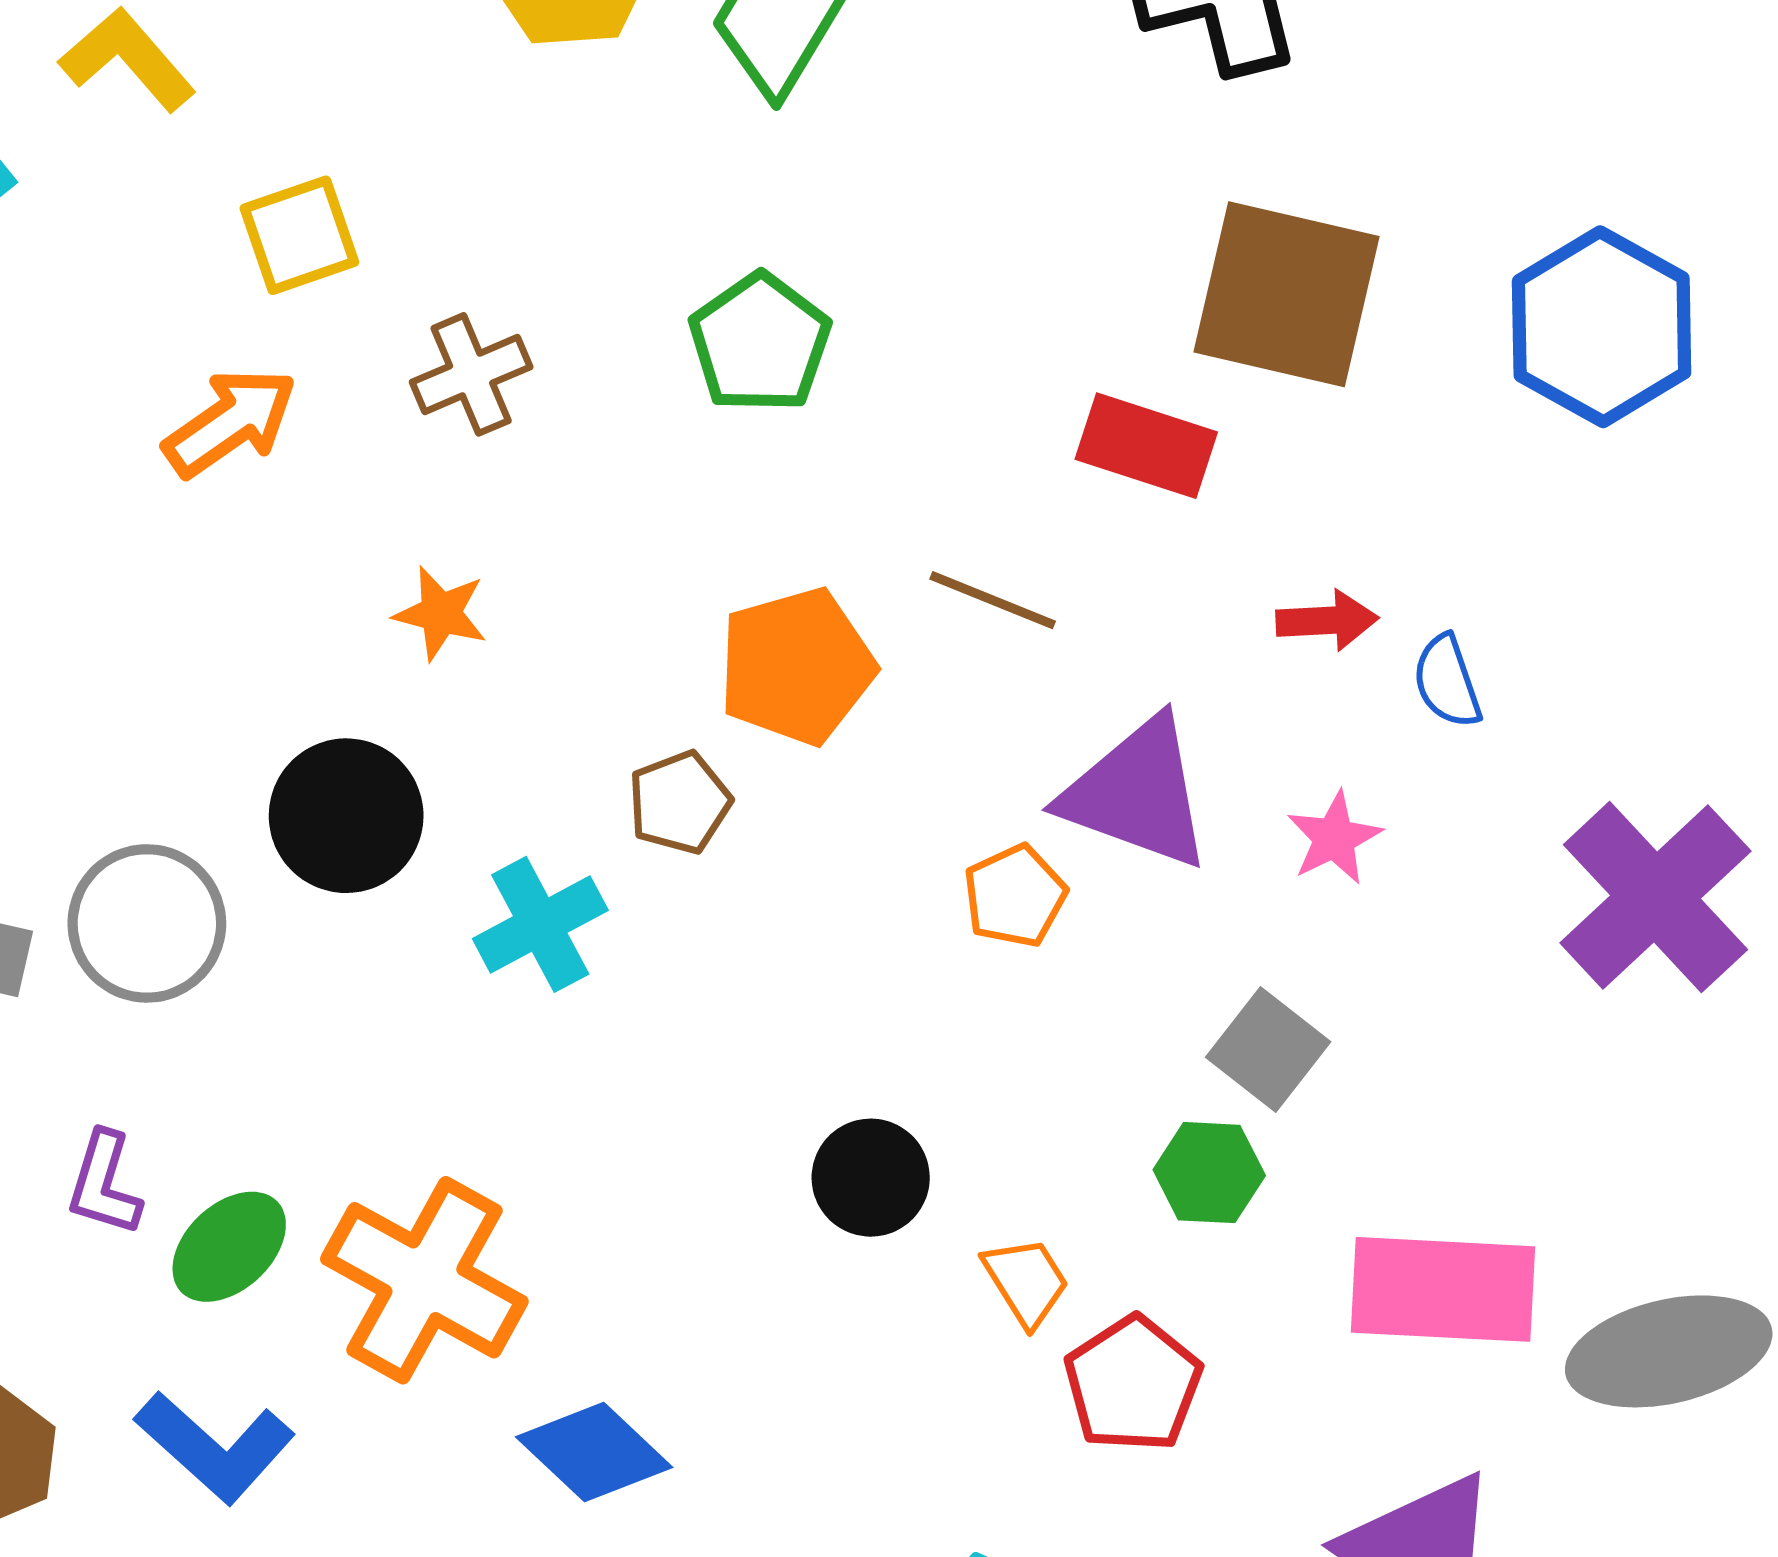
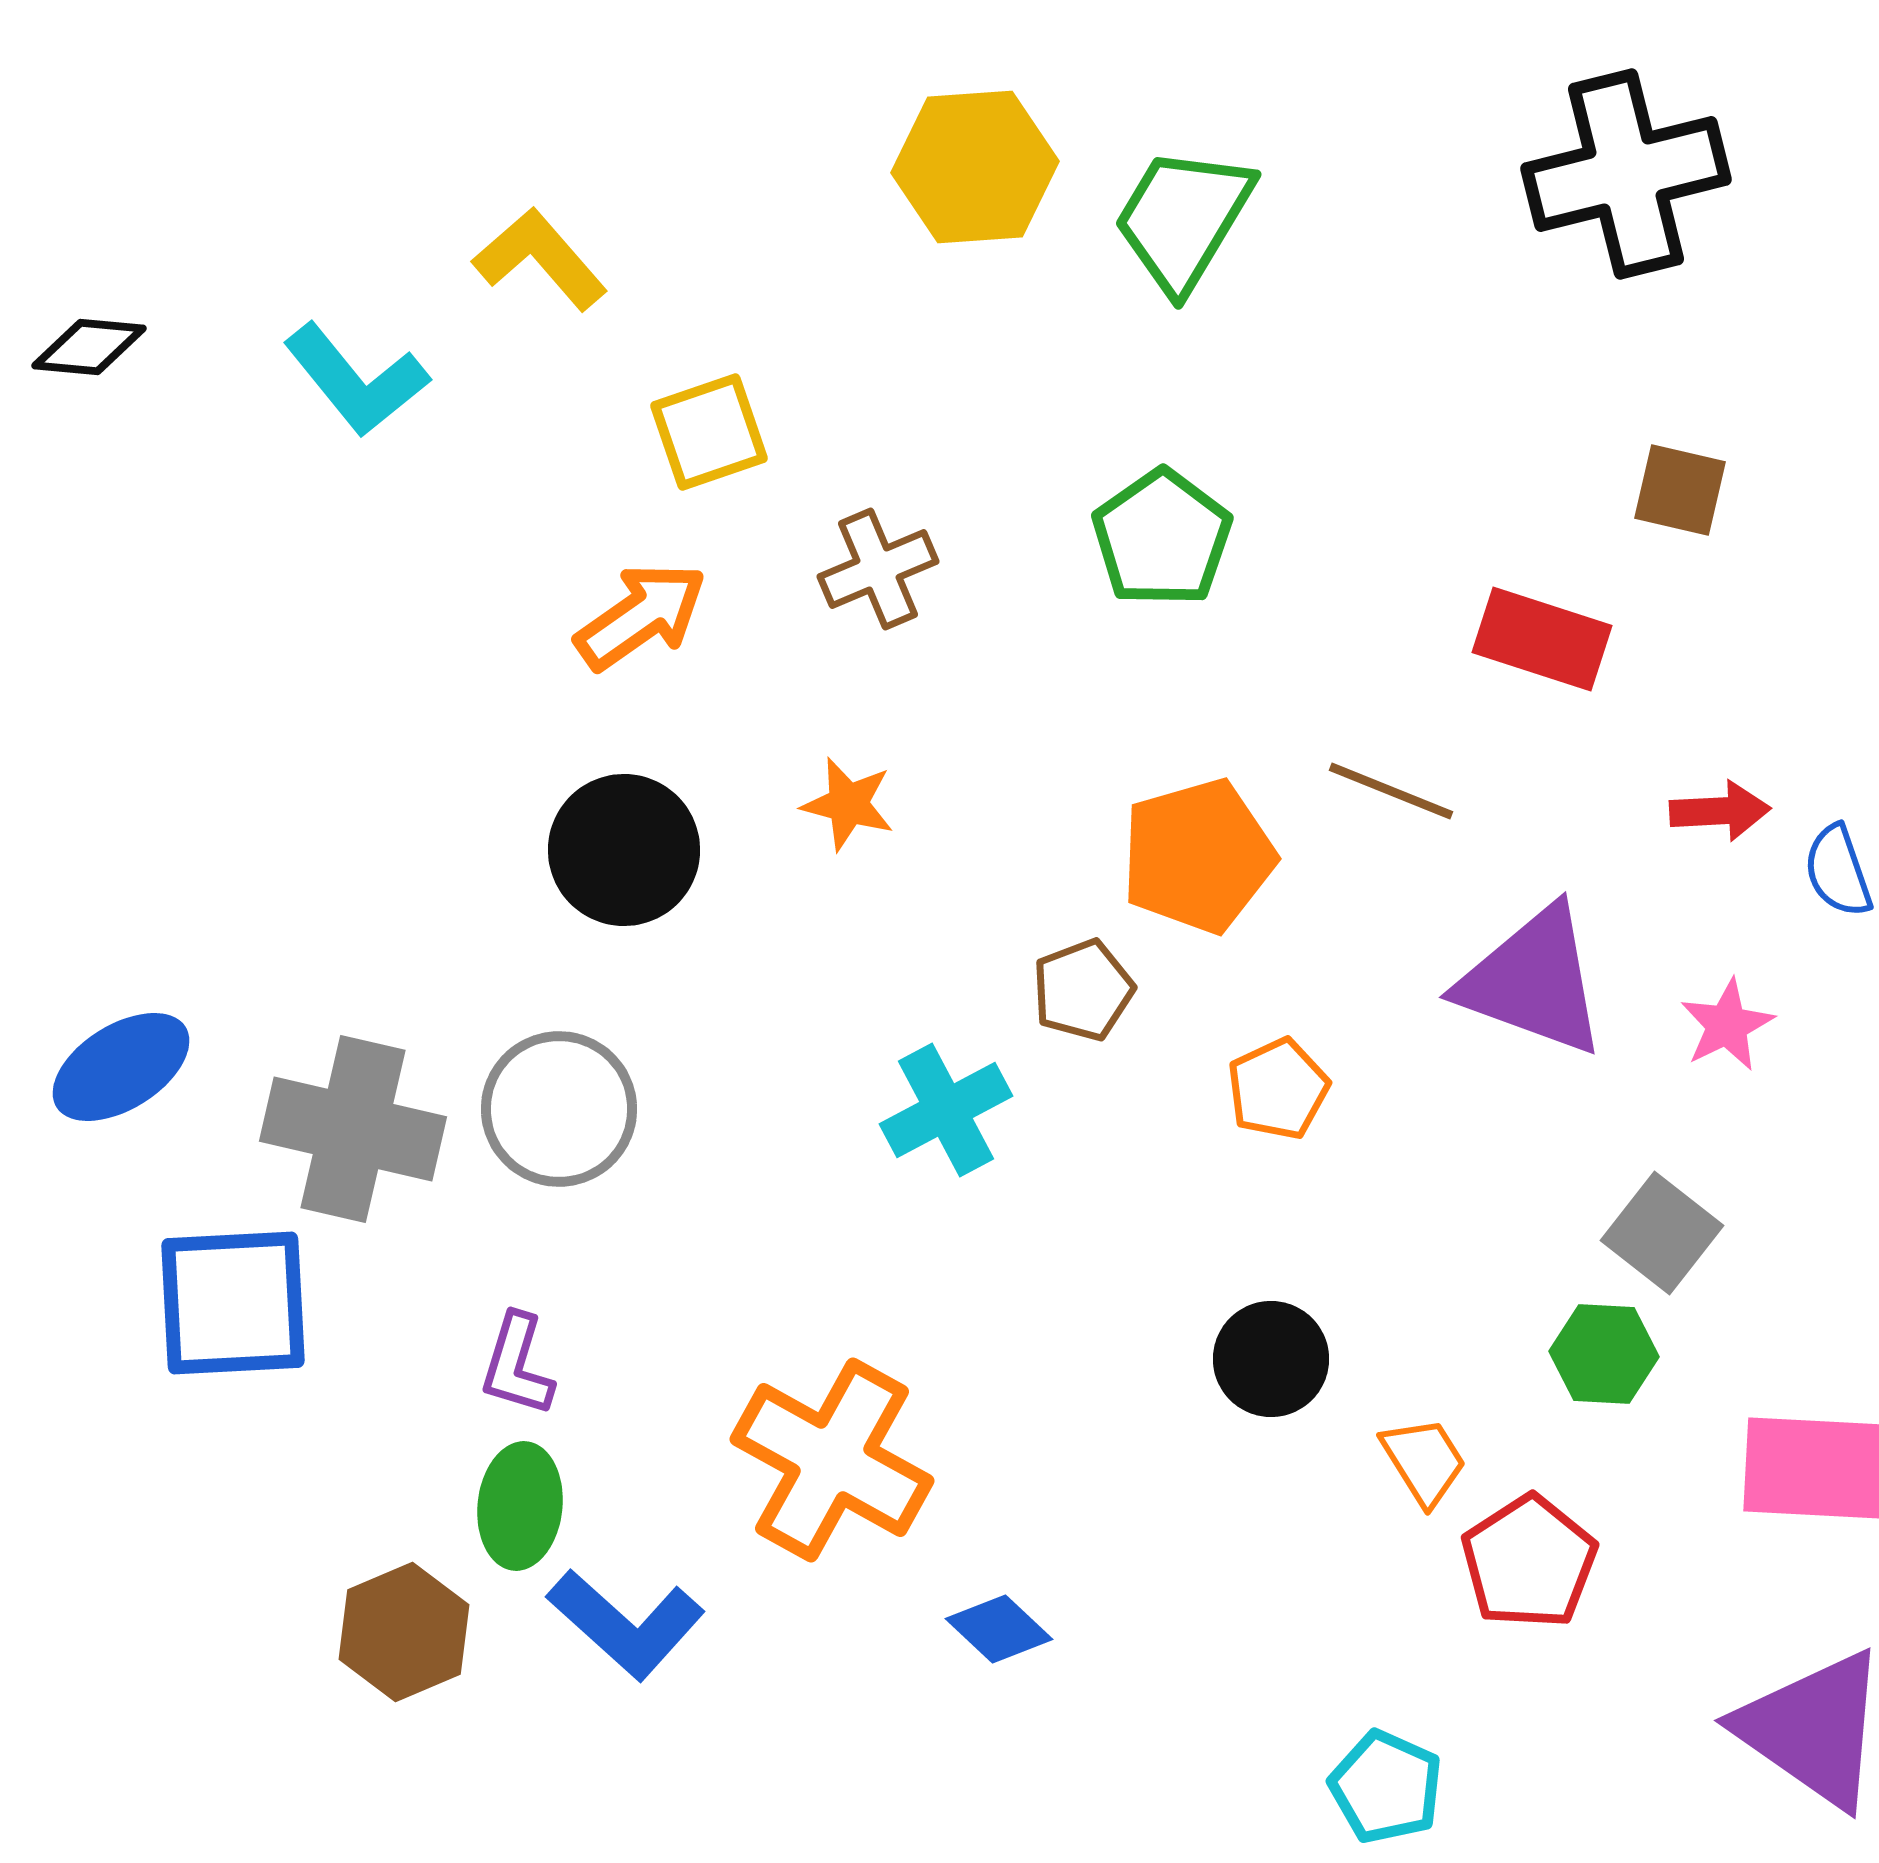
brown square: (1286, 294) -> (1680, 490), size x0.5
black circle: (346, 816) -> (624, 850), moved
orange pentagon: (1015, 896) -> (1278, 1089), moved
green ellipse: (229, 1247) -> (520, 1506), moved, turned -41
blue diamond: (594, 1452) -> (999, 1629), size x0.7

